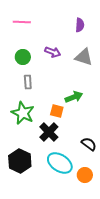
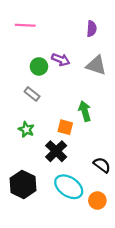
green circle: (23, 57) -> (39, 66), moved
gray rectangle: (28, 82) -> (32, 94), turned -48
green arrow: (74, 97) -> (85, 111), turned -84
green star: (23, 113) -> (26, 129), size x0.6

